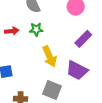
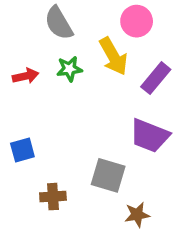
yellow arrow: (50, 56) -> (113, 56), moved

